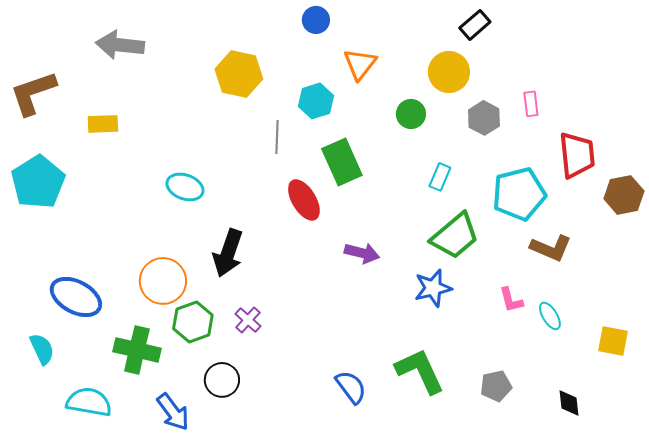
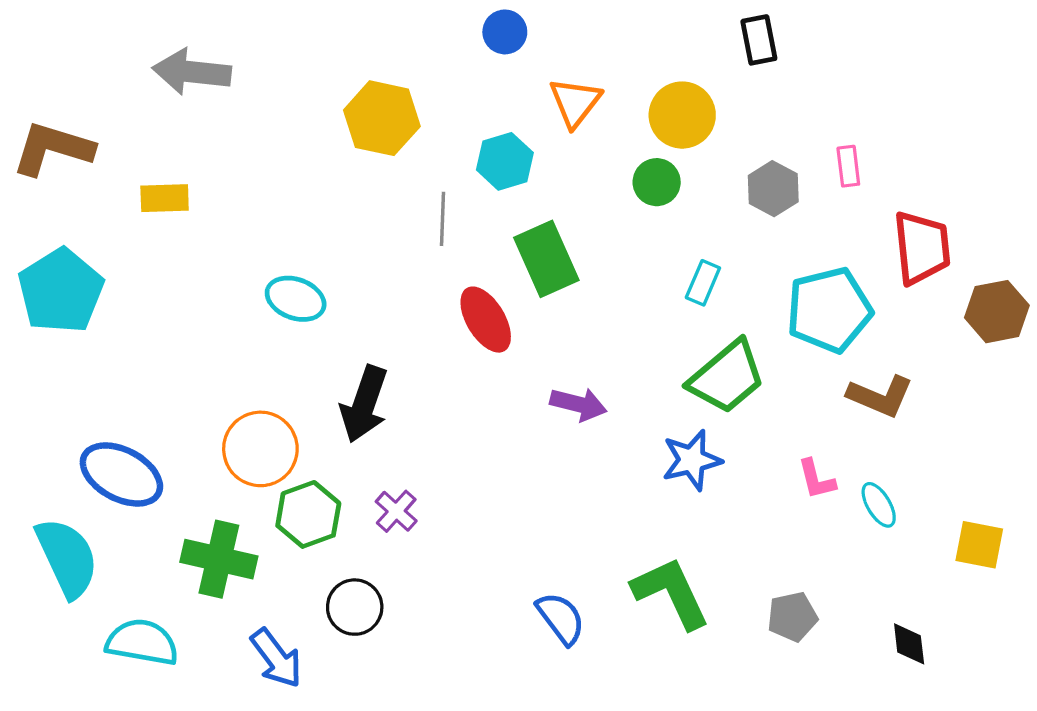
black rectangle: (475, 25) -> (759, 40), turned -60
yellow circle: (449, 72) -> (682, 115), moved
brown L-shape: (33, 93) -> (53, 149), turned 36
cyan semicircle: (42, 349) -> (67, 558), size x1.6

